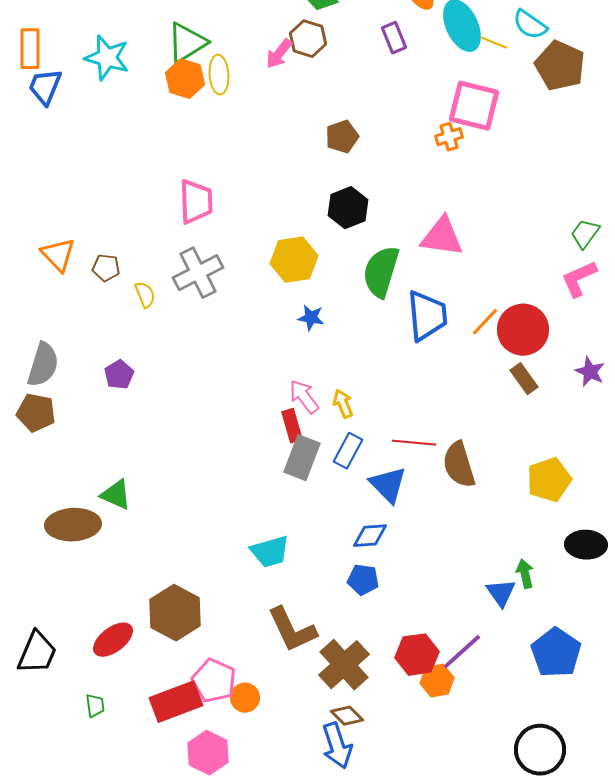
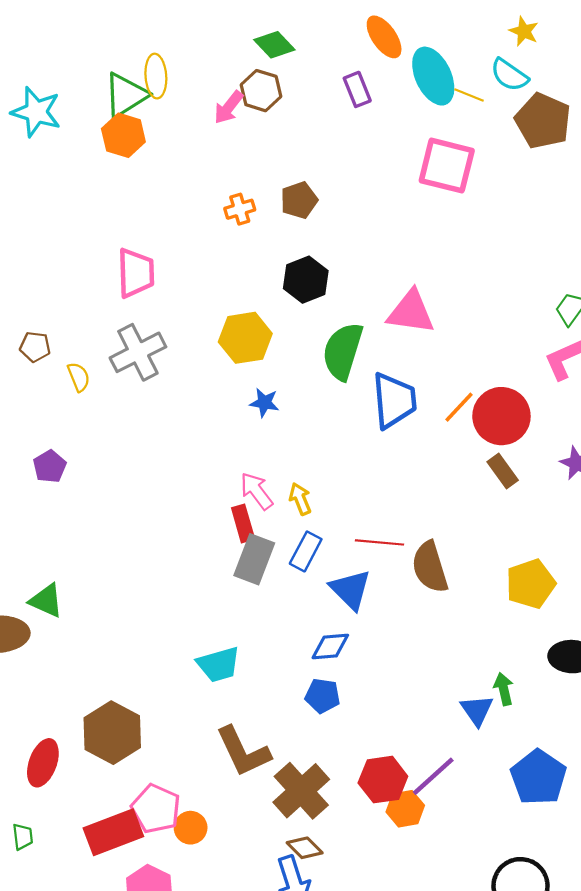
yellow ellipse: (219, 75) -> (156, 76), moved
orange cross: (449, 137) -> (240, 209), moved
red ellipse: (113, 640) -> (43, 763), turned -33

